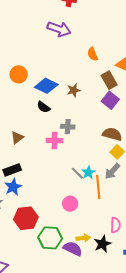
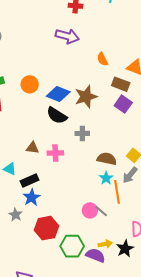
brown rectangle: (109, 80) -> (121, 84), turned -36
brown star: (74, 90) -> (86, 97), size x1.6
black semicircle: (44, 107) -> (57, 115), size x1.5
brown semicircle: (112, 134) -> (107, 159), moved
brown triangle: (17, 138) -> (32, 148), turned 48
pink cross: (54, 140) -> (55, 153), moved
gray line: (77, 173) -> (101, 211), moved

